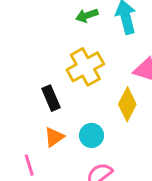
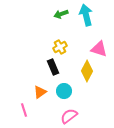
yellow cross: (85, 67) -> (60, 47), size x0.6
black rectangle: (51, 98) -> (53, 67), moved

